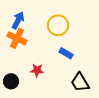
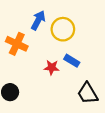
blue arrow: (18, 20) -> (38, 20), moved
red star: (37, 70) -> (52, 67), moved

